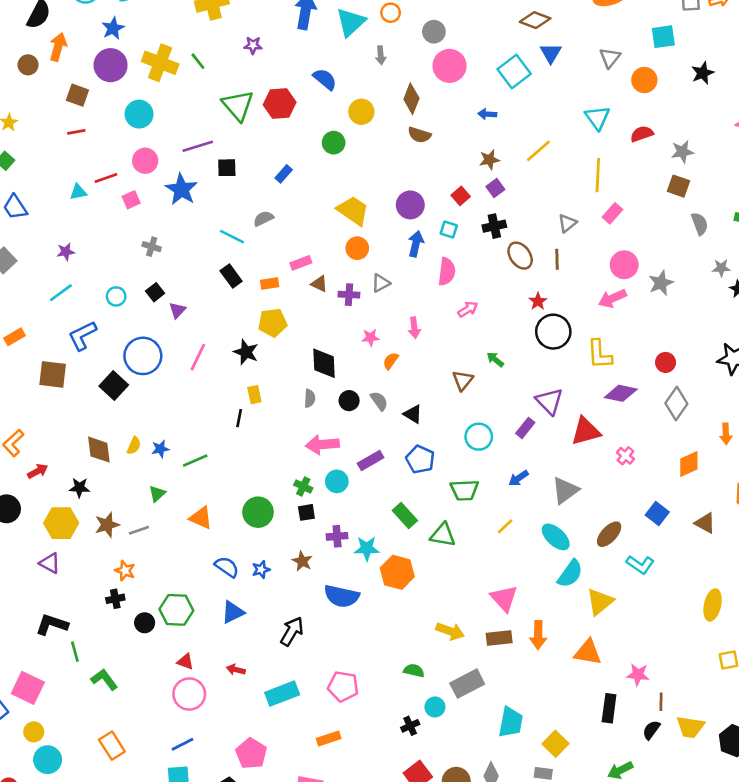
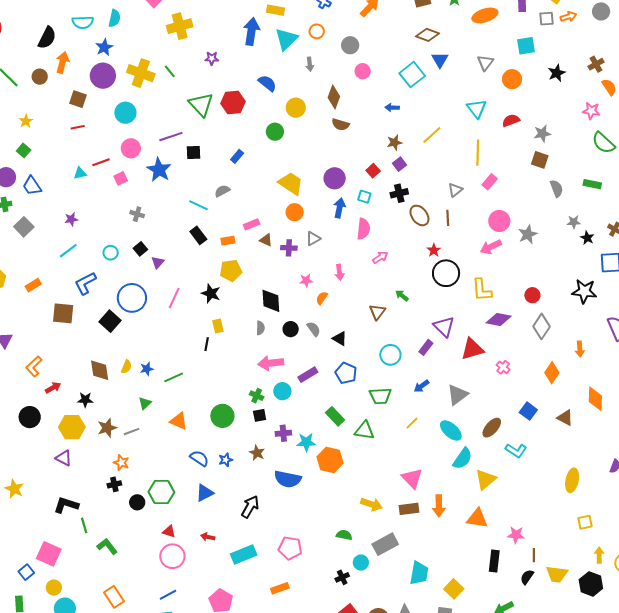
pink circle: (450, 66) -> (363, 71), size x0.6
orange diamond: (689, 464) -> (552, 373), turned -30

